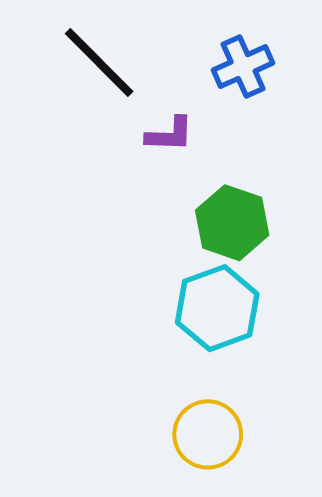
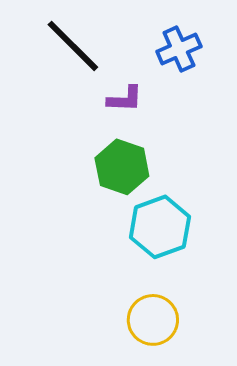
green hexagon: (232, 223) -> (122, 167), moved

